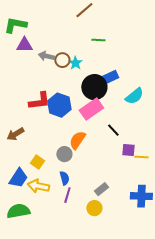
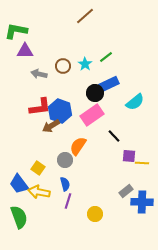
green line: (98, 40) -> (106, 57), moved, turned -40
gray arrow: (46, 56) -> (39, 74), moved
cyan star: (75, 63) -> (85, 64), moved
black circle: (94, 87) -> (95, 93), size x0.7
brown arrow: (15, 134) -> (51, 126), moved
blue trapezoid: (18, 178) -> (19, 184), turned 110
gray rectangle: (101, 189) -> (126, 191), moved
green semicircle: (18, 211) -> (19, 217), turned 80

